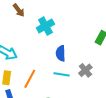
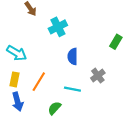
cyan line: (62, 74) -> (72, 89), moved

